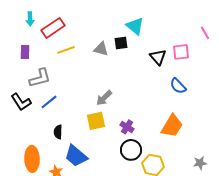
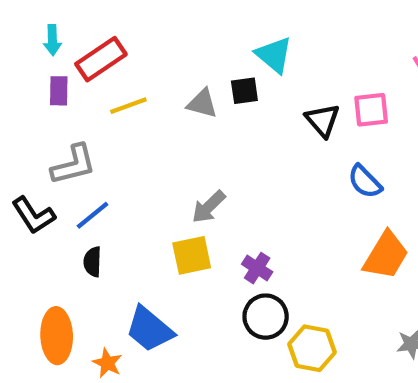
purple rectangle: (25, 52) -> (59, 91), moved
orange trapezoid: (172, 126) -> (386, 255), moved
black semicircle: (58, 132) -> (93, 262), moved

